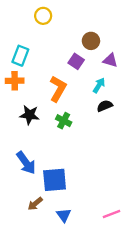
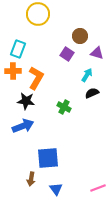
yellow circle: (43, 16) -> (38, 14), size x1.5
orange L-shape: (58, 89) -> (36, 78), moved
green cross: (64, 121) -> (64, 107), moved
blue arrow: (26, 163) -> (23, 126), moved, turned -75
brown arrow: (35, 204) -> (31, 179), turned -40

